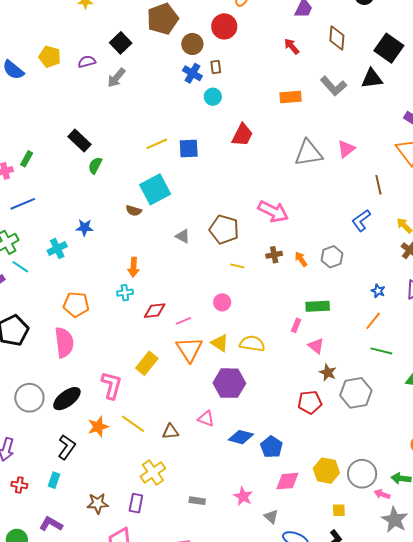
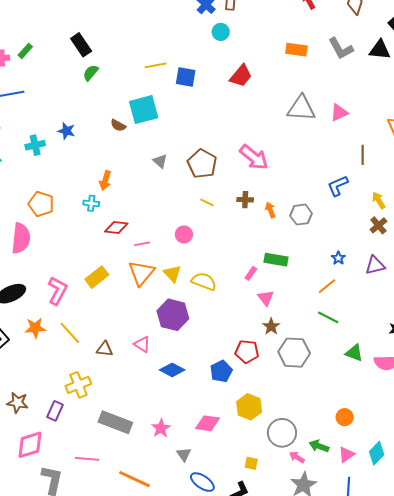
blue pentagon: (272, 447) -> (221, 371), moved
yellow hexagon: (326, 471) -> (249, 407), moved
gray rectangle: (197, 501) -> (115, 422), size x2.0

